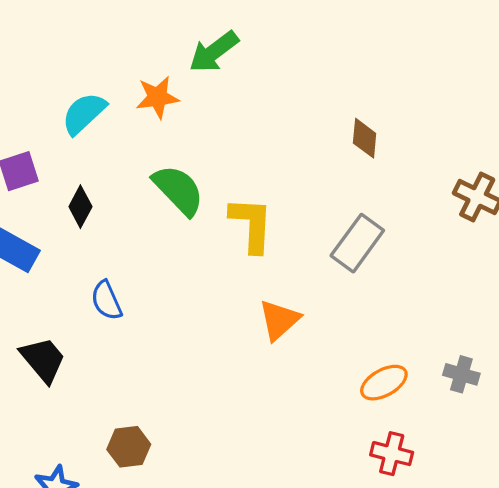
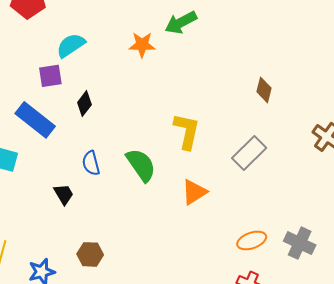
cyan semicircle: (84, 113) -> (71, 45), moved
green semicircle: (178, 190) -> (141, 165), moved
black trapezoid: (43, 360) -> (64, 194), moved, size x0.7
gray cross: (461, 374) -> (300, 243), size x1.4

